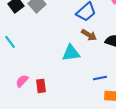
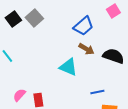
cyan triangle: (71, 53) -> (68, 67), turned 30

